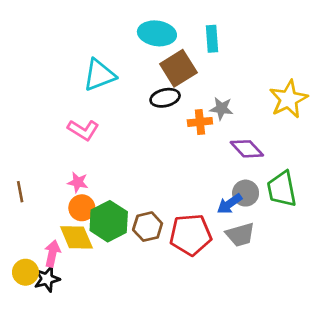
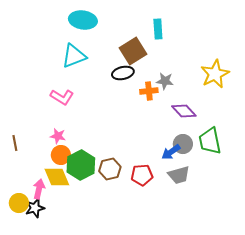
cyan ellipse: (157, 33) -> (83, 20), moved
red pentagon: (191, 235) -> (142, 175), size x0.7

